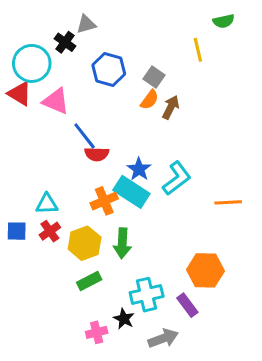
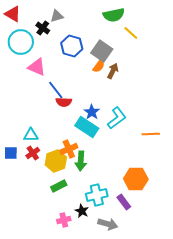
green semicircle: (224, 21) -> (114, 15), moved, size x1.5
yellow line: (198, 50) -> (131, 33), turned -35
gray square: (154, 77) -> (102, 51), size x1.5
red triangle: (20, 94) -> (13, 14), moved
orange cross: (104, 201) -> (69, 149), moved
gray arrow: (163, 338) -> (108, 224), turned 36

